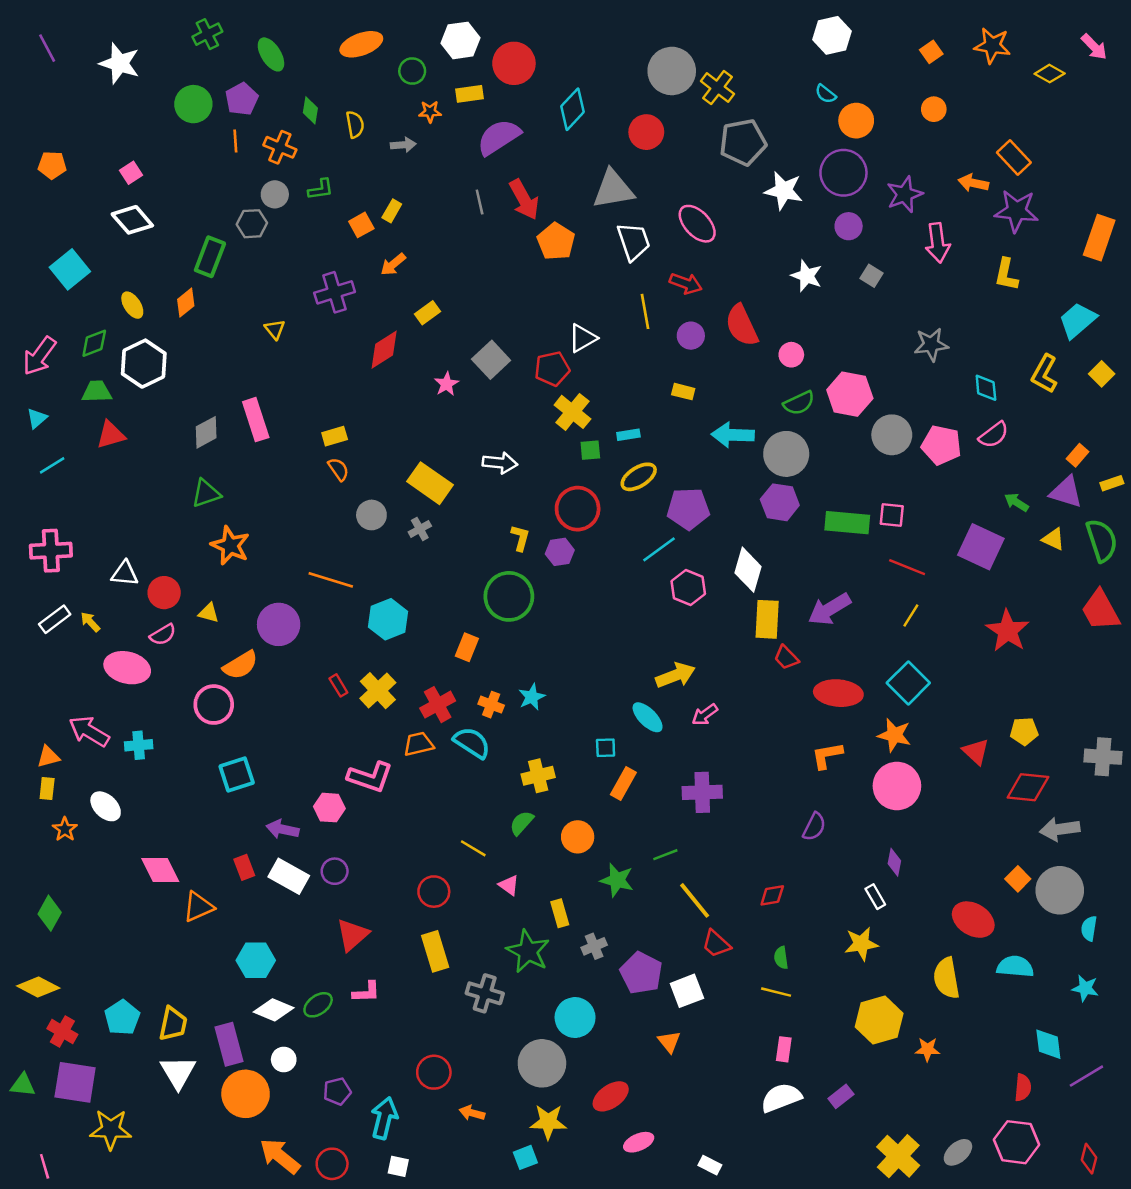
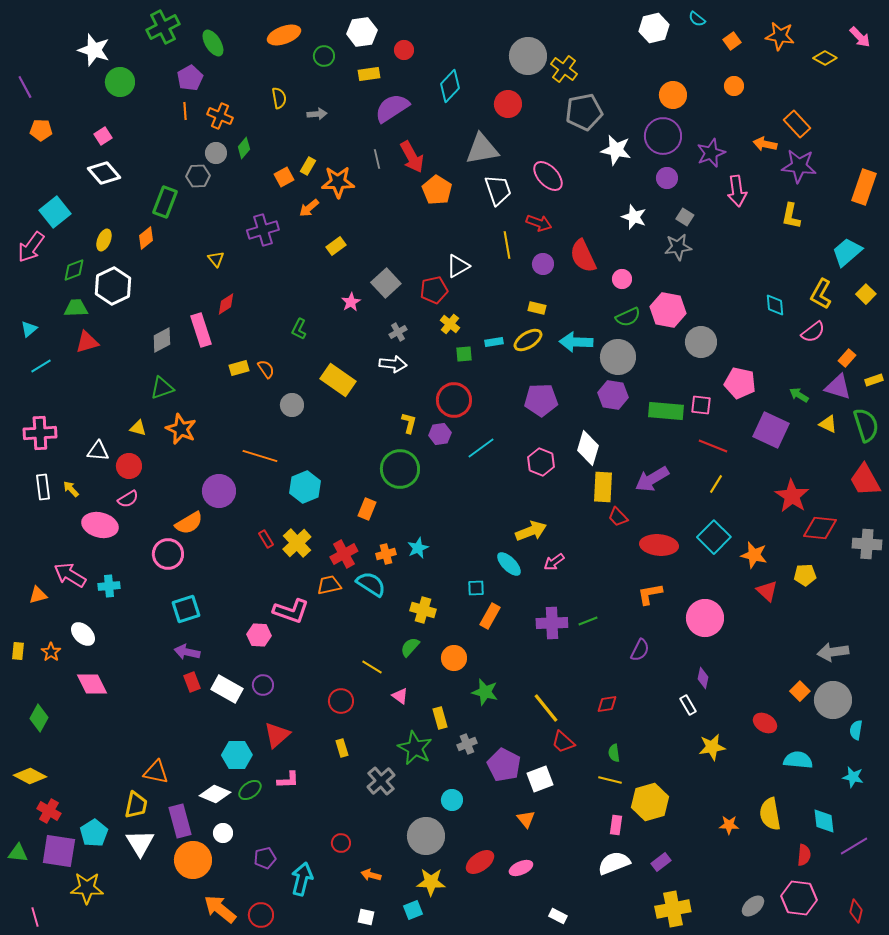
green cross: (207, 34) -> (163, 27), size x1.4
purple line: (47, 48) -> (25, 87), moved
red circle: (514, 63) -> (404, 50), size x0.6
cyan semicircle: (826, 94) -> (697, 19), moved
green circle: (193, 104) -> (120, 82), moved
green diamond: (310, 110) -> (244, 148), moved, turned 30
orange star: (430, 112) -> (338, 182), moved, size x1.8
green L-shape: (321, 189) -> (299, 329), moved, turned 125
yellow ellipse: (132, 305) -> (104, 240), turned 55
gray star: (931, 345) -> (678, 247), moved
red diamond: (384, 350) -> (226, 304), moved, size x0.7
pink arrow: (39, 356) -> (31, 247), moved
yellow cross: (572, 412) -> (450, 324), size x0.7
pink semicircle: (994, 435) -> (813, 332), moved
yellow rectangle: (335, 436) -> (239, 368), moved
pink pentagon: (941, 445) -> (740, 383), moved
yellow ellipse: (639, 477) -> (528, 340), moved
gray cross: (420, 529) -> (398, 332), moved
cyan line: (659, 549) -> (481, 448), moved
yellow triangle: (209, 613) -> (138, 428), moved
white rectangle: (55, 619) -> (43, 487), turned -60
orange cross: (491, 705) -> (386, 554), turned -36
orange star: (894, 735) -> (754, 555), moved
gray cross: (1103, 757) -> (867, 544), moved
yellow cross: (538, 776) -> (423, 610), turned 30
red diamond: (1028, 787) -> (820, 528), moved
yellow rectangle: (47, 789) -> (18, 651), moved
purple arrow: (282, 829) -> (187, 652), moved
green line: (665, 855) -> (588, 621), moved
pink diamond: (160, 870) -> (92, 684), moved
orange triangle: (198, 907) -> (156, 772), moved, turned 36
red ellipse: (973, 920) -> (765, 723), size x0.7
yellow star: (861, 944) -> (712, 747), moved
yellow rectangle: (435, 951) -> (342, 748), size x0.6
cyan hexagon: (256, 960) -> (237, 755), moved
yellow semicircle: (947, 978) -> (770, 814), moved
gray cross: (485, 993) -> (381, 781), turned 32
cyan pentagon: (122, 1018) -> (94, 833), moved
cyan circle: (575, 1018) -> (452, 800), size x0.7
yellow hexagon: (879, 1020) -> (650, 802), moved
red circle: (434, 1072) -> (341, 843), size x0.7
pink ellipse: (639, 1142) -> (521, 868), moved
yellow cross: (898, 1156) -> (673, 909), moved, turned 36
white square: (398, 1166) -> (366, 917), moved

